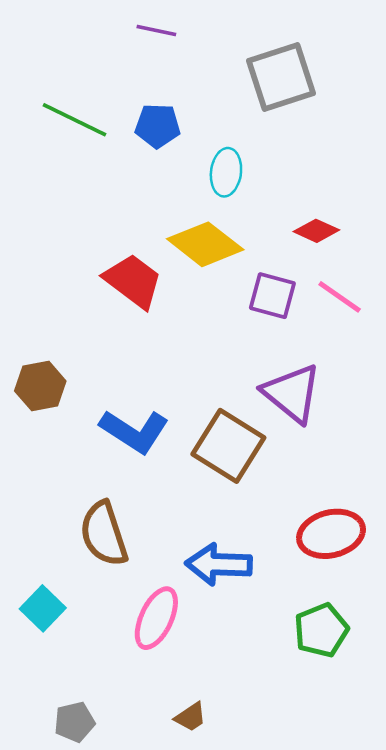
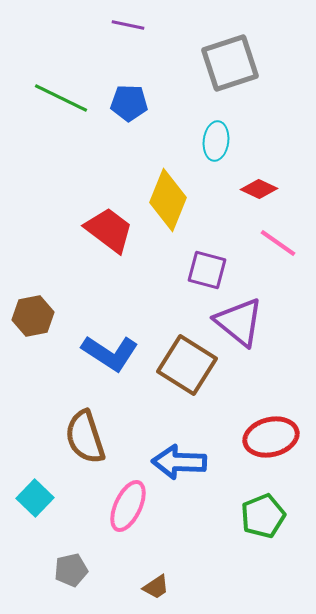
cyan ellipse: (226, 172) -> (216, 141), moved
yellow diamond: (205, 244) -> (168, 200), turned 74
purple square: (272, 296) -> (207, 270), moved
gray pentagon: (75, 722) -> (71, 570), moved

